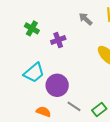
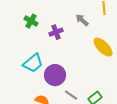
gray arrow: (86, 19) -> (82, 20), moved

